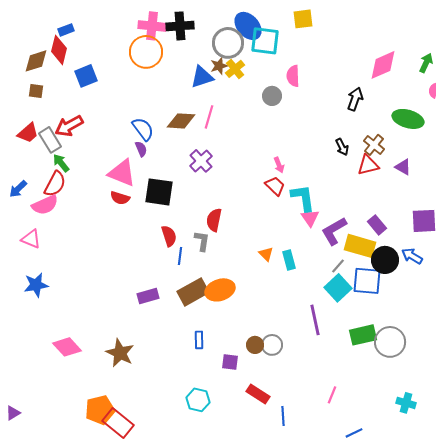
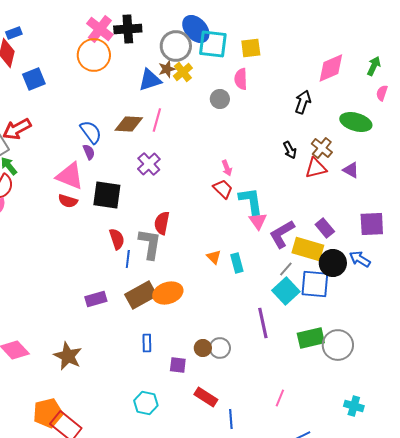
yellow square: (303, 19) -> (251, 48), moved
pink cross: (152, 26) -> (100, 29), turned 32
gray L-shape: (202, 241) -> (150, 244), size x1.5

